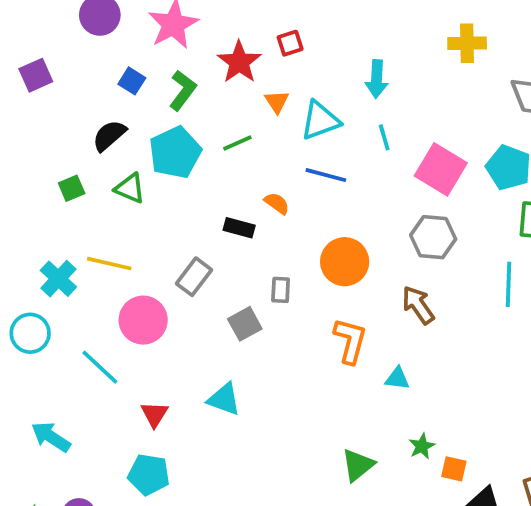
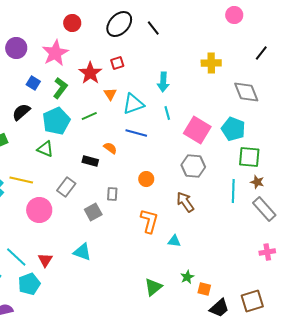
green triangle: (130, 188) -> (45, 149), moved
orange circle: (345, 262) -> (146, 179), size x0.6
cyan line: (100, 367) -> (16, 257), moved
cyan pentagon: (149, 474) -> (29, 284), moved, turned -30

